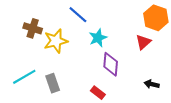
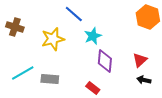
brown cross: (33, 28) -> (15, 27), moved
red triangle: (143, 42) -> (140, 60), moved
gray rectangle: (53, 83) -> (50, 79), turned -66

